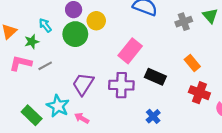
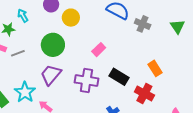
gray cross: (184, 22) -> (143, 24), moved, turned 35
green circle: (75, 34) -> (53, 45), moved
pink rectangle: (130, 51) -> (99, 50), size x0.6
red cross: (199, 93) -> (144, 94), moved

